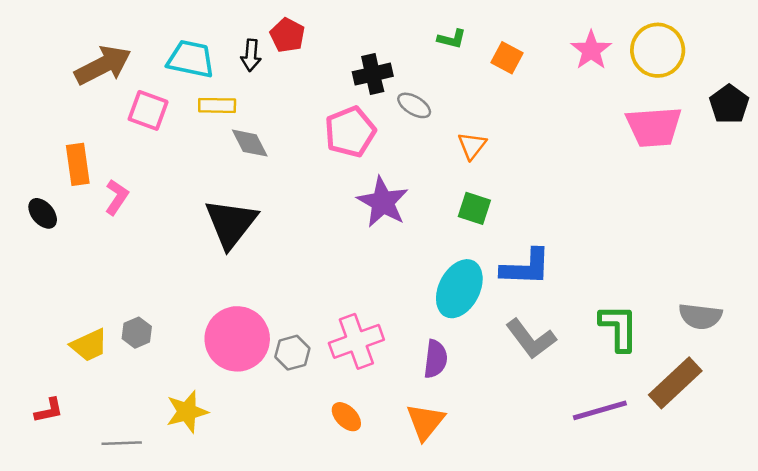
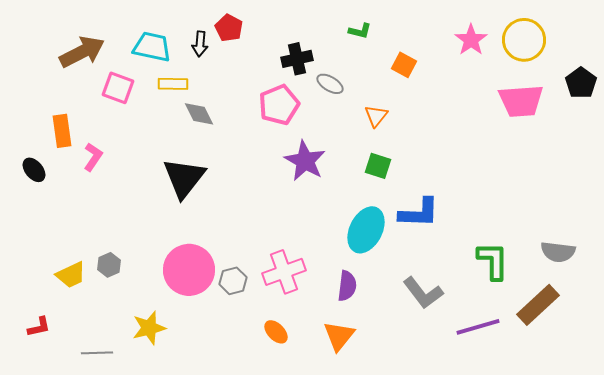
orange square: (507, 58) -> (404, 65), moved
gray L-shape: (531, 339) -> (423, 293), moved

